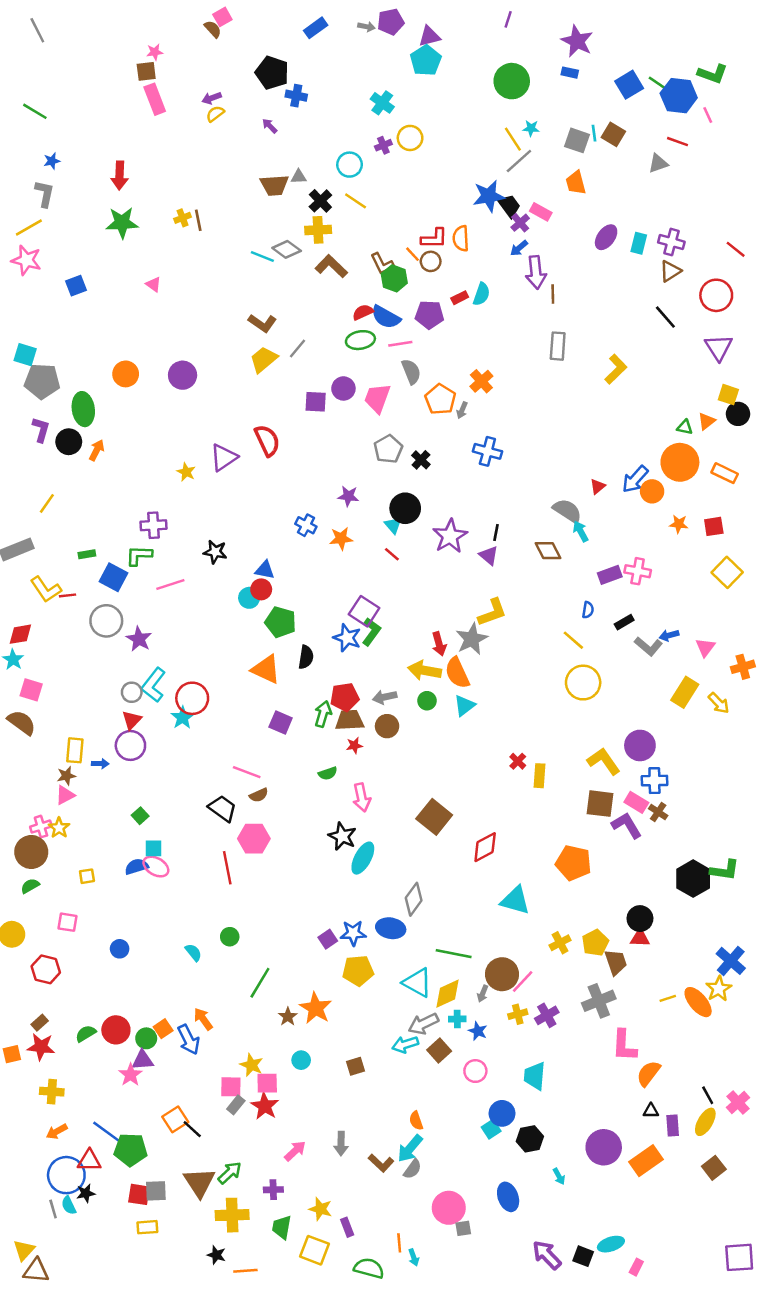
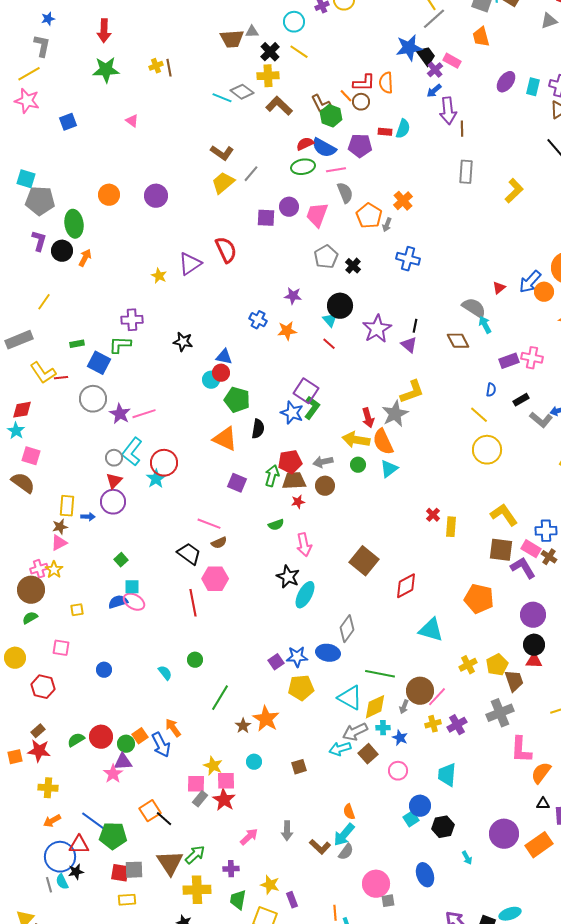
red rectangle: (460, 298) -> (385, 132), turned 32
pink line: (170, 585) -> (144, 414), moved
purple circle: (640, 745) -> (533, 615), moved

